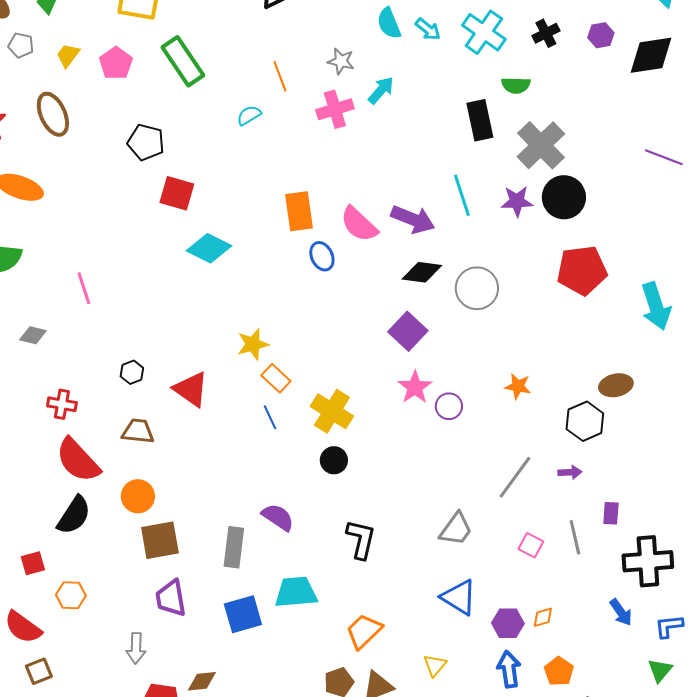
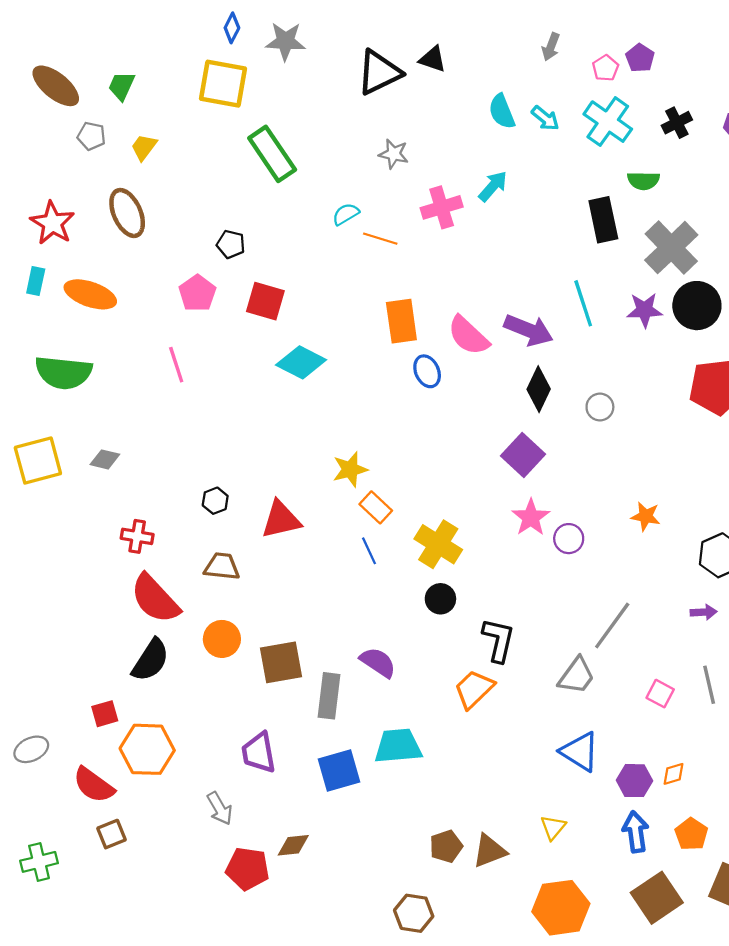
gray star: (341, 61) -> (394, 154), moved
pink pentagon: (116, 63) -> (197, 293), moved
orange line: (280, 76) -> (380, 239), moved, turned -52
black pentagon: (146, 142) -> (231, 244), size x0.7
black diamond: (422, 272) -> (539, 389), turned -72
pink line: (84, 288) -> (176, 365), moved
gray circle: (477, 288) -> (600, 407), size x0.6
red triangle: (191, 389) -> (281, 520), turned -48
gray line: (515, 477) -> (612, 626), moved
black L-shape: (361, 539) -> (498, 640), moved
brown square: (160, 540) -> (281, 662), moved
orange hexagon: (71, 595) -> (147, 749), size x1.6
orange trapezoid: (364, 631) -> (474, 689), moved
gray arrow: (136, 648) -> (220, 808), turned -32

